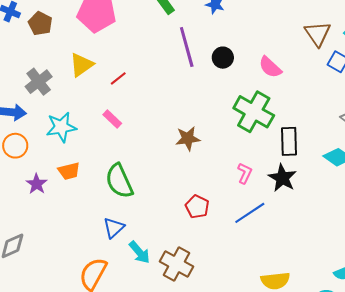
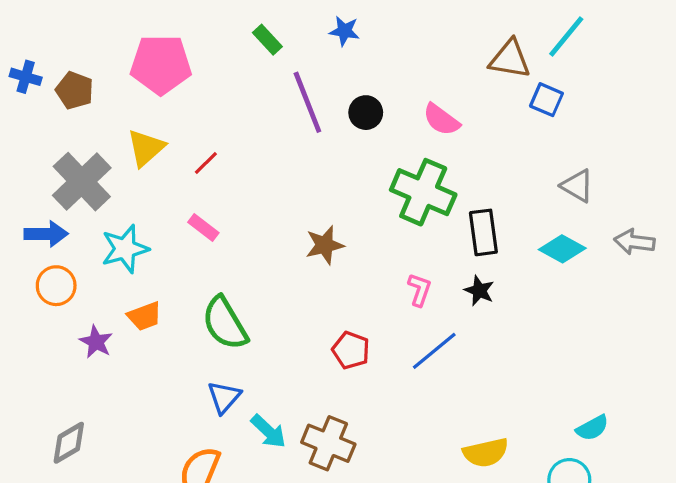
brown triangle: (318, 34) -> (510, 59), turned -40
gray cross: (39, 82) -> (82, 182), size x1.4
black star: (282, 178) -> (479, 291), size x0.7

